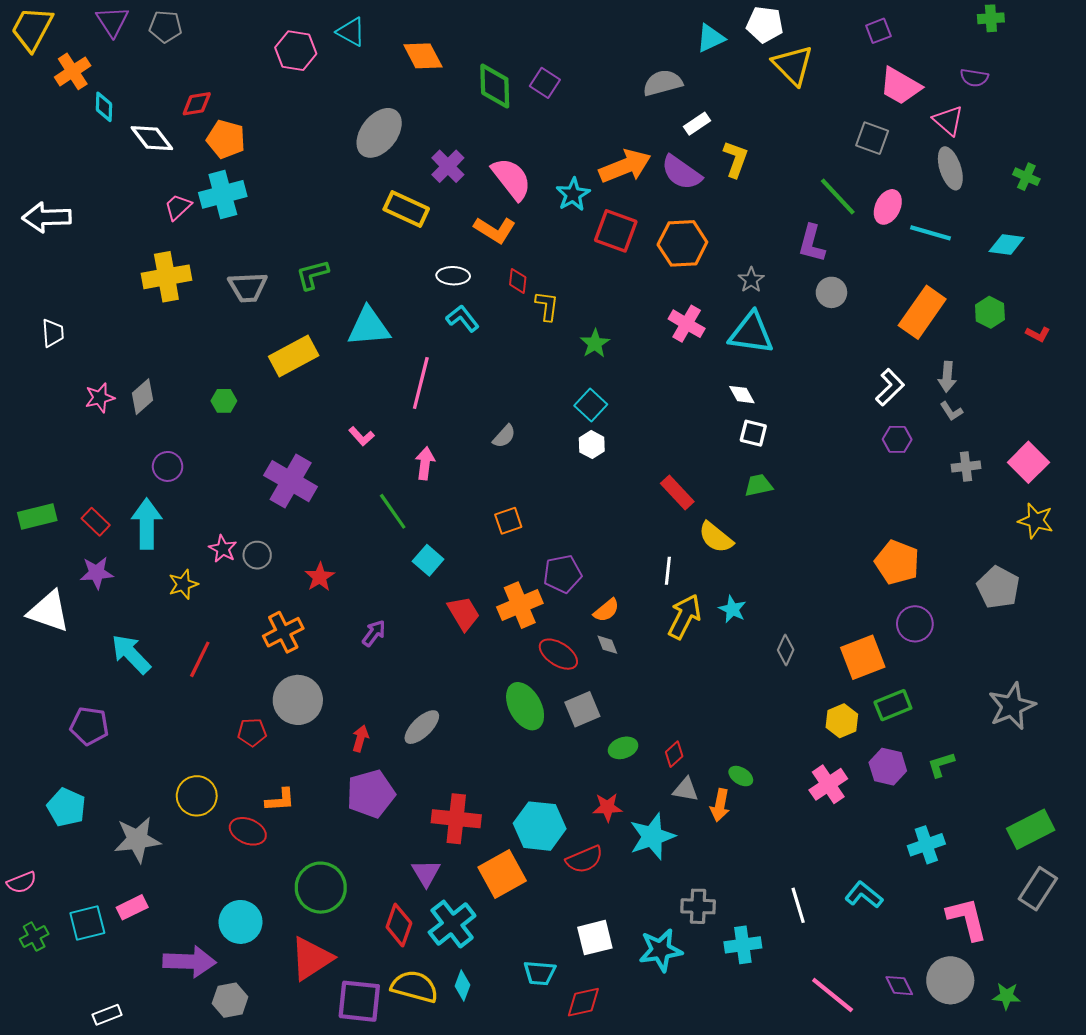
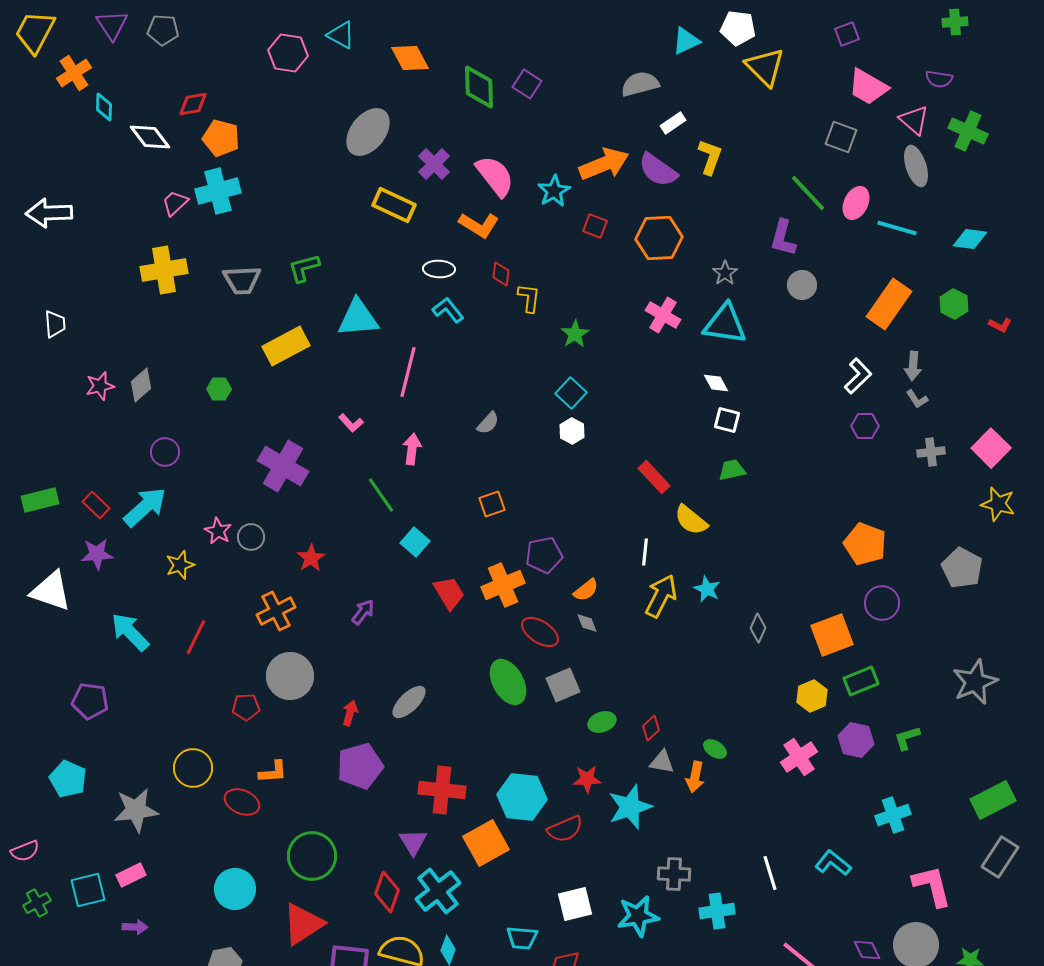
green cross: (1026, 177) -> (968, 131), moved, size x1.5
red square: (616, 231) -> (595, 226), size x0.6
cyan arrow: (147, 524) -> (145, 507), turned 48
purple arrow: (189, 962) -> (135, 927), moved, size x0.5

